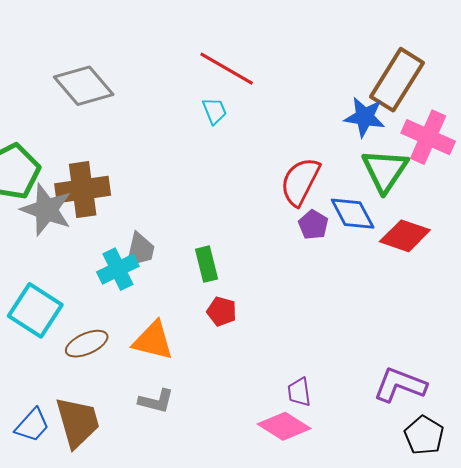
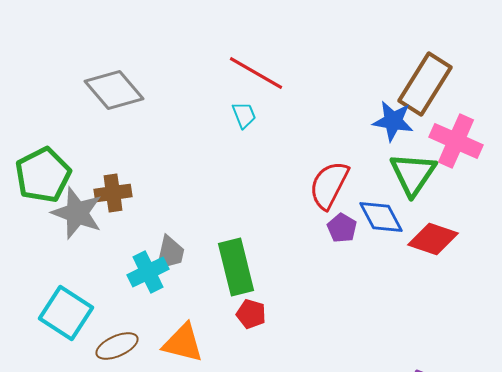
brown cross: (83, 190) -> (113, 193), size x0.7
green rectangle: (207, 264) -> (236, 267), size x1.6

